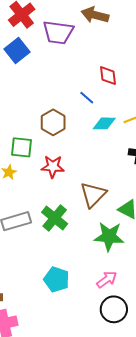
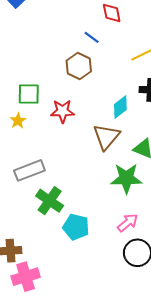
brown hexagon: (53, 122) -> (79, 66), moved
cyan diamond: (104, 123) -> (120, 107), moved, turned -35
green cross: (55, 218) -> (50, 201), moved

